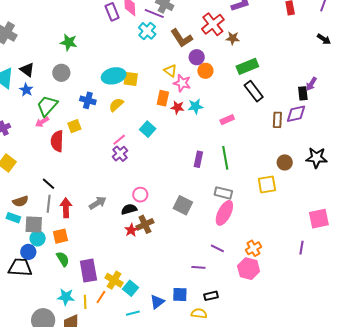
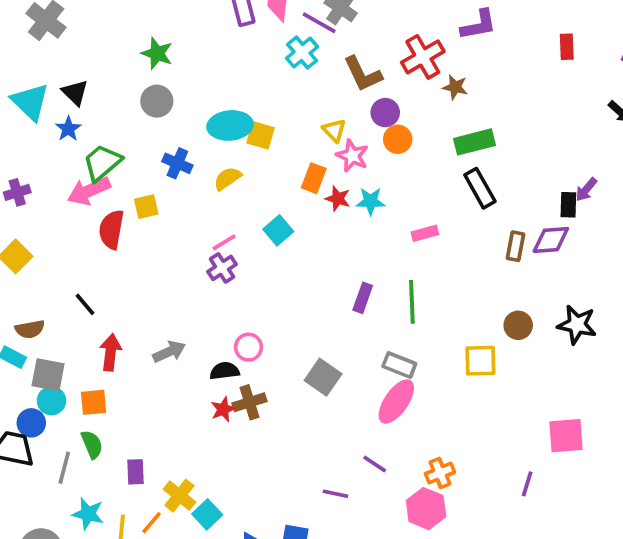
gray circle: (61, 73) -> (157, 101), moved
pink arrow: (42, 122) -> (89, 191), size x1.6
gray line: (49, 204) -> (64, 468), moved
purple rectangle: (88, 271) -> (136, 472), size x0.6

